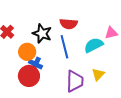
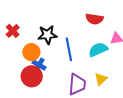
red semicircle: (69, 24) -> (94, 19), moved
black star: (42, 34) -> (47, 35), turned -30

